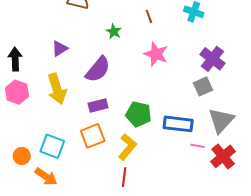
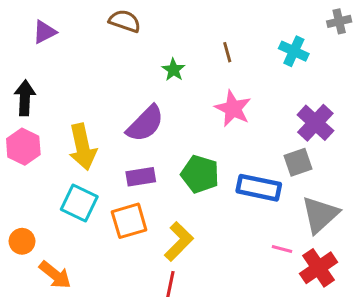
purple triangle: (60, 49) -> (44, 32), moved
green pentagon: (139, 114) -> (200, 174), moved
blue rectangle: (178, 124) -> (259, 188), moved
cyan square: (52, 146) -> (79, 203), moved

